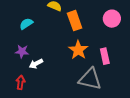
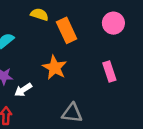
orange star: (78, 50) -> (55, 68), moved
gray triangle: (90, 79) -> (72, 113), moved, size x0.7

